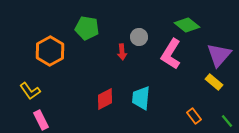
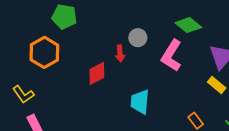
green pentagon: (87, 28) -> (64, 17), moved
red diamond: (105, 99) -> (97, 73), moved

